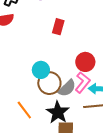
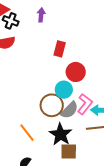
red circle: (85, 62) -> (76, 72), moved
cyan circle: (41, 70) -> (64, 90), moved

